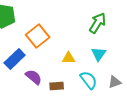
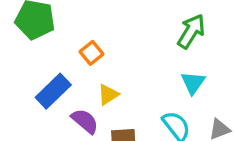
orange square: (38, 36) -> (91, 53), size x0.6
yellow triangle: (69, 58) -> (108, 94), moved, turned -32

